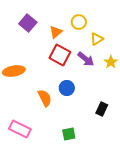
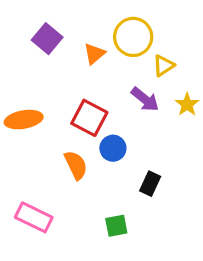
yellow circle: (79, 22) -> (133, 37), size x1.5
red square: (60, 55) -> (89, 118), moved
black rectangle: (102, 109) -> (150, 184), moved

